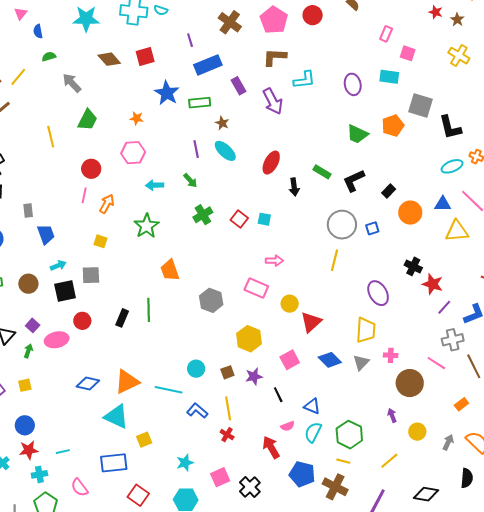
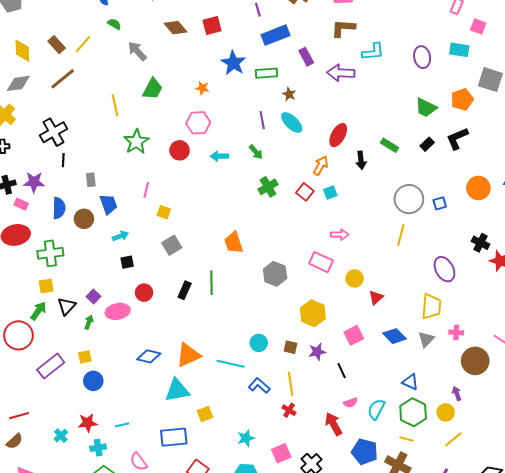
green semicircle: (49, 57) -> (114, 24), turned 48
purple arrow: (273, 101) -> (341, 73), turned 120
red circle: (91, 169) -> (180, 150), moved
black L-shape: (354, 181) -> (457, 138), moved
black rectangle: (389, 191) -> (427, 144), moved
pink line: (84, 195) -> (146, 190), moved
orange arrow: (107, 204) -> (321, 166), moved
cyan square: (264, 219) -> (330, 192), turned -32
green star: (147, 226) -> (136, 142), moved
gray square: (91, 275) -> (172, 245), moved, turned -30
brown circle: (28, 284) -> (84, 219), moved
black square: (65, 291) -> (127, 262), size x0.6
red triangle: (311, 322) -> (376, 298), size x0.7
brown square: (227, 372) -> (290, 347), turned 32
blue triangle: (312, 406) -> (410, 382), moved
cyan triangle: (116, 417) -> (177, 390), turned -36
blue circle: (25, 425) -> (93, 381), moved
yellow circle: (417, 432) -> (446, 412), moved

